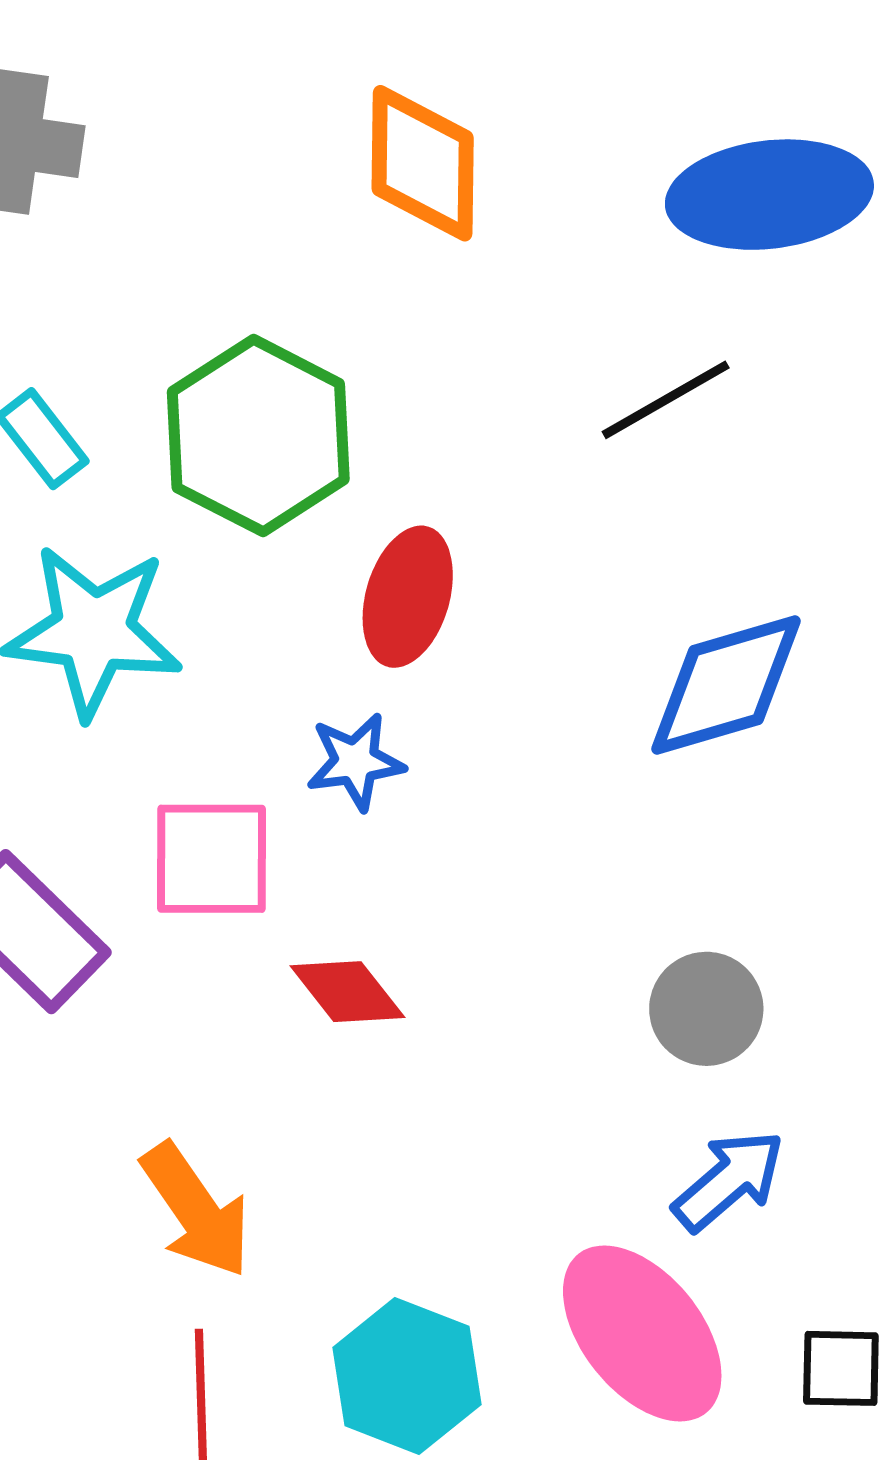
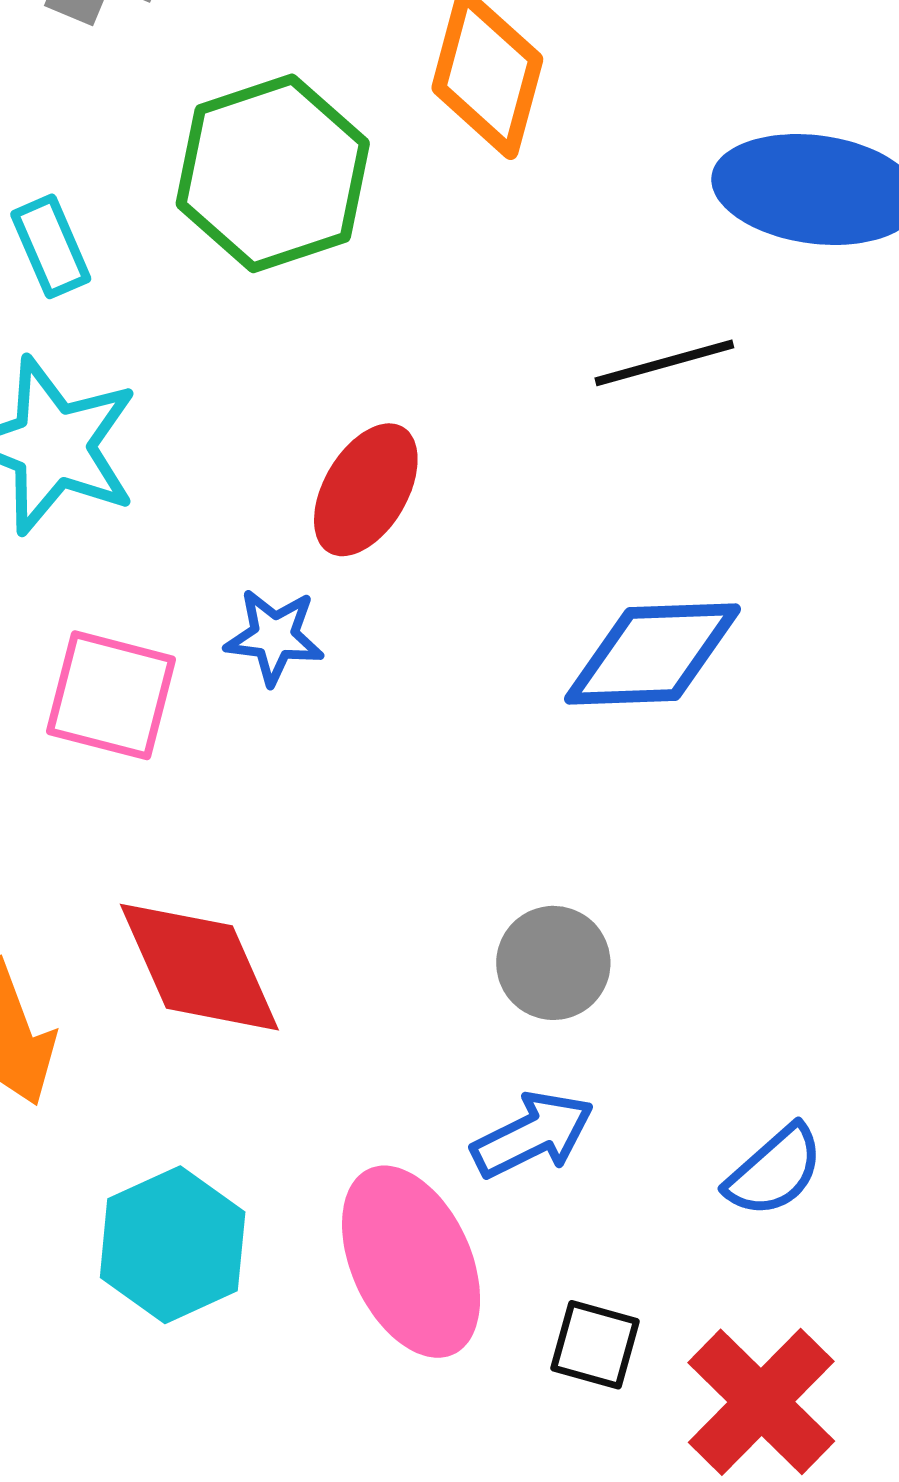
green hexagon: (258, 436) -> (273, 173), moved
red diamond: (347, 992) -> (199, 967), moved, size x1.6

